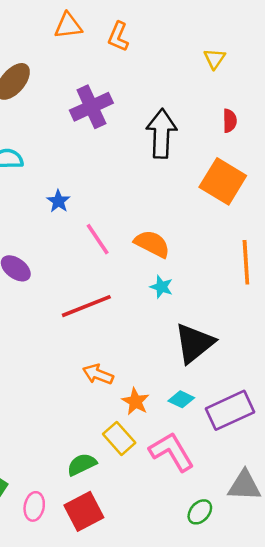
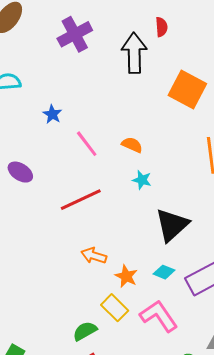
red semicircle: (230, 121) -> (162, 27), moved
orange semicircle: (152, 244) -> (132, 145), size x0.7

